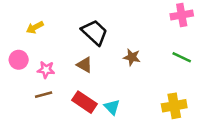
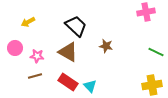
green line: (182, 57) -> (156, 52), moved
brown triangle: (85, 65) -> (68, 52), size x1.5
yellow cross: (174, 106) -> (152, 85), moved

